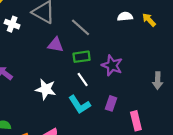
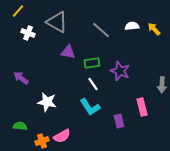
gray line: (81, 27) -> (101, 30), moved
white star: (46, 89) -> (47, 102), moved
purple rectangle: (111, 103) -> (119, 121), moved, turned -32
pink rectangle: (136, 121) -> (142, 107), moved

